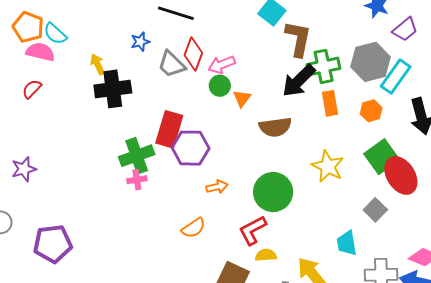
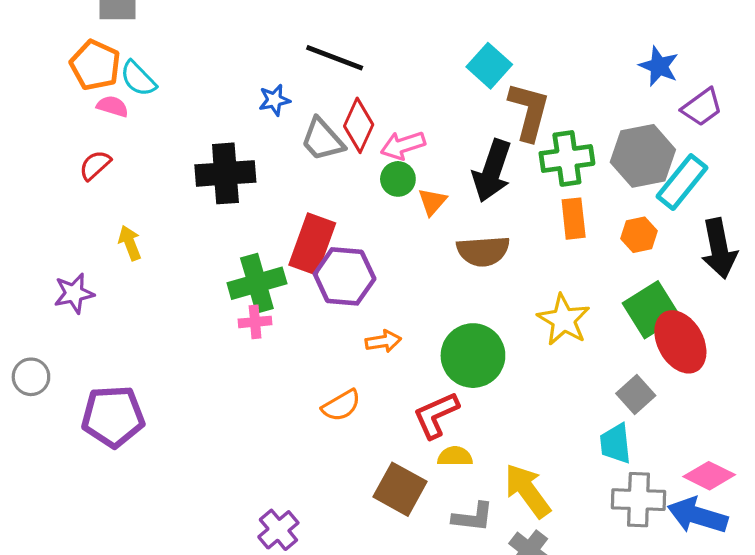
pink semicircle: (40, 52) -> (113, 106), size x0.7
yellow arrow: (98, 64) -> (130, 243), moved
black arrow: (299, 81) -> (492, 171), moved, turned -30
cyan trapezoid: (347, 243) -> (615, 444), moved

